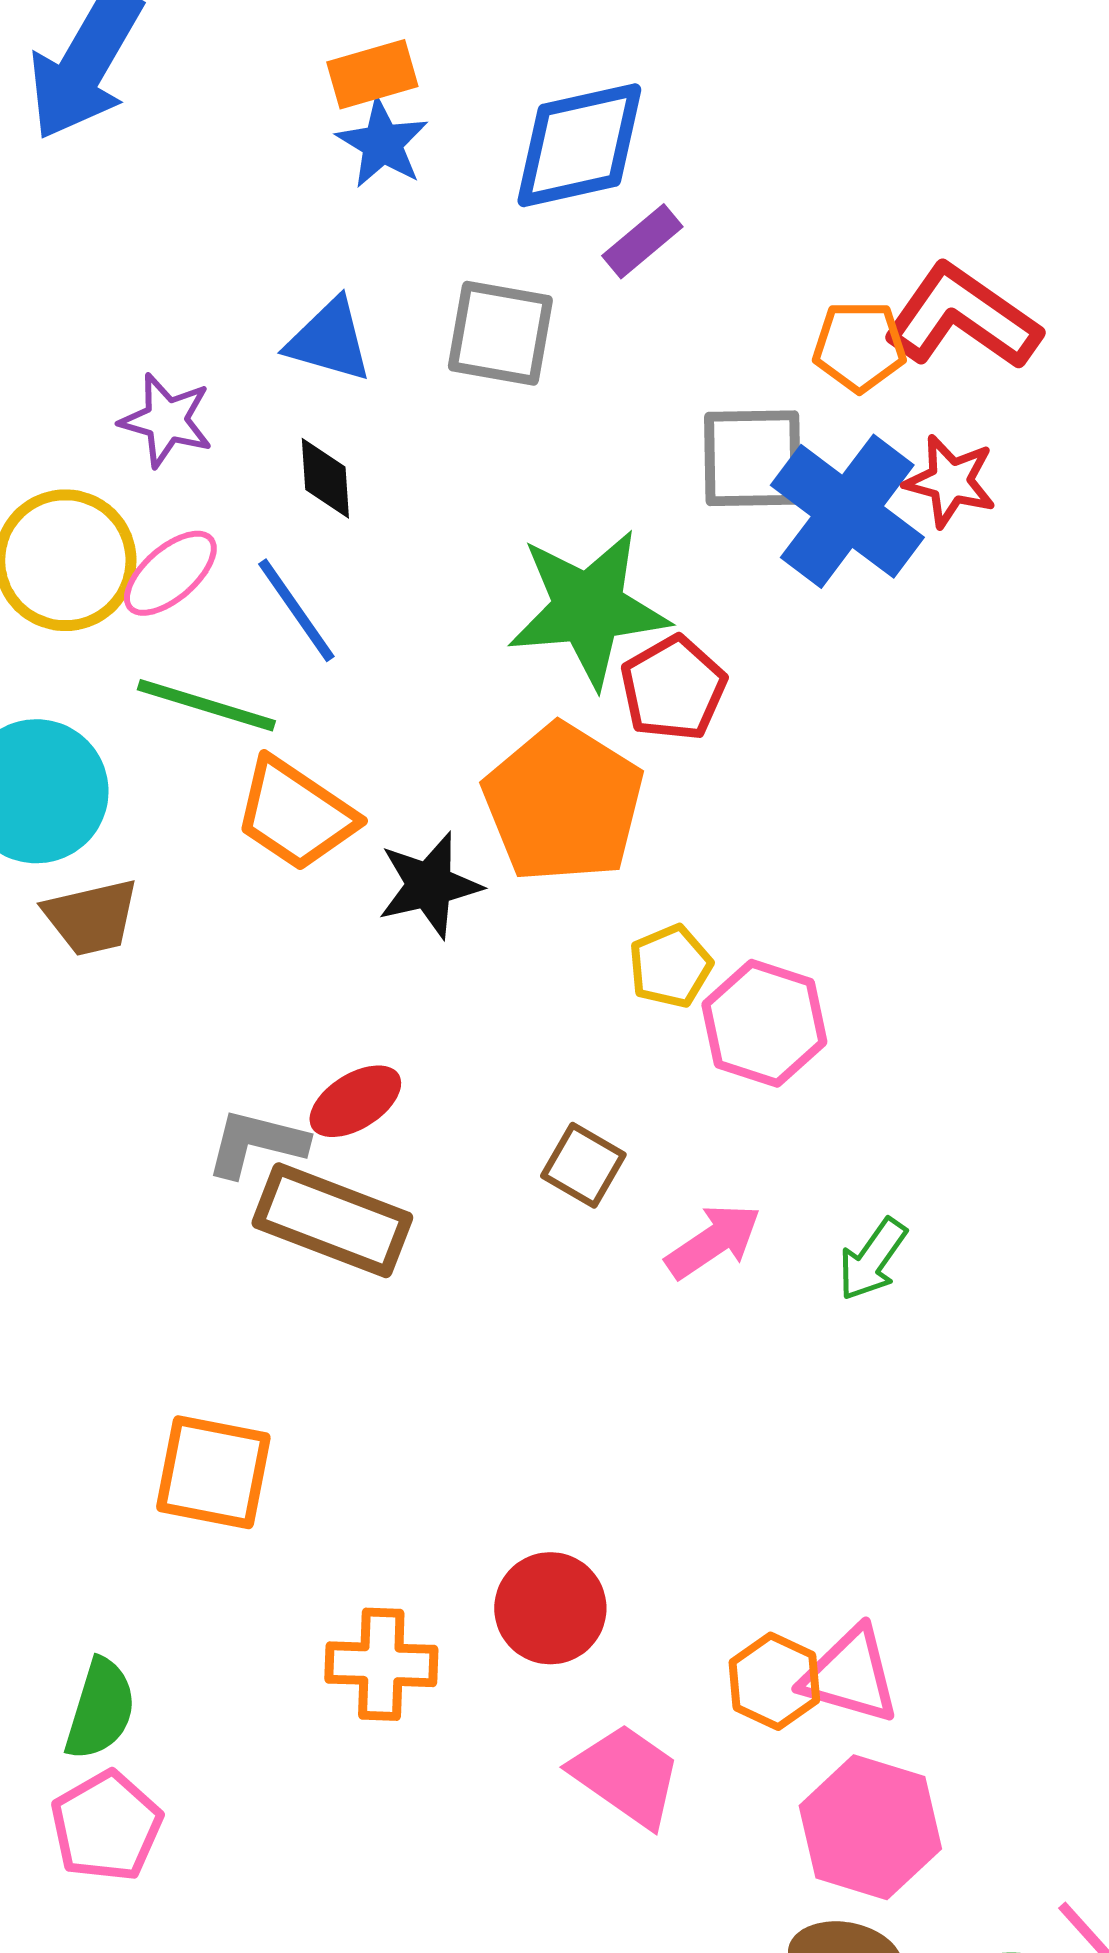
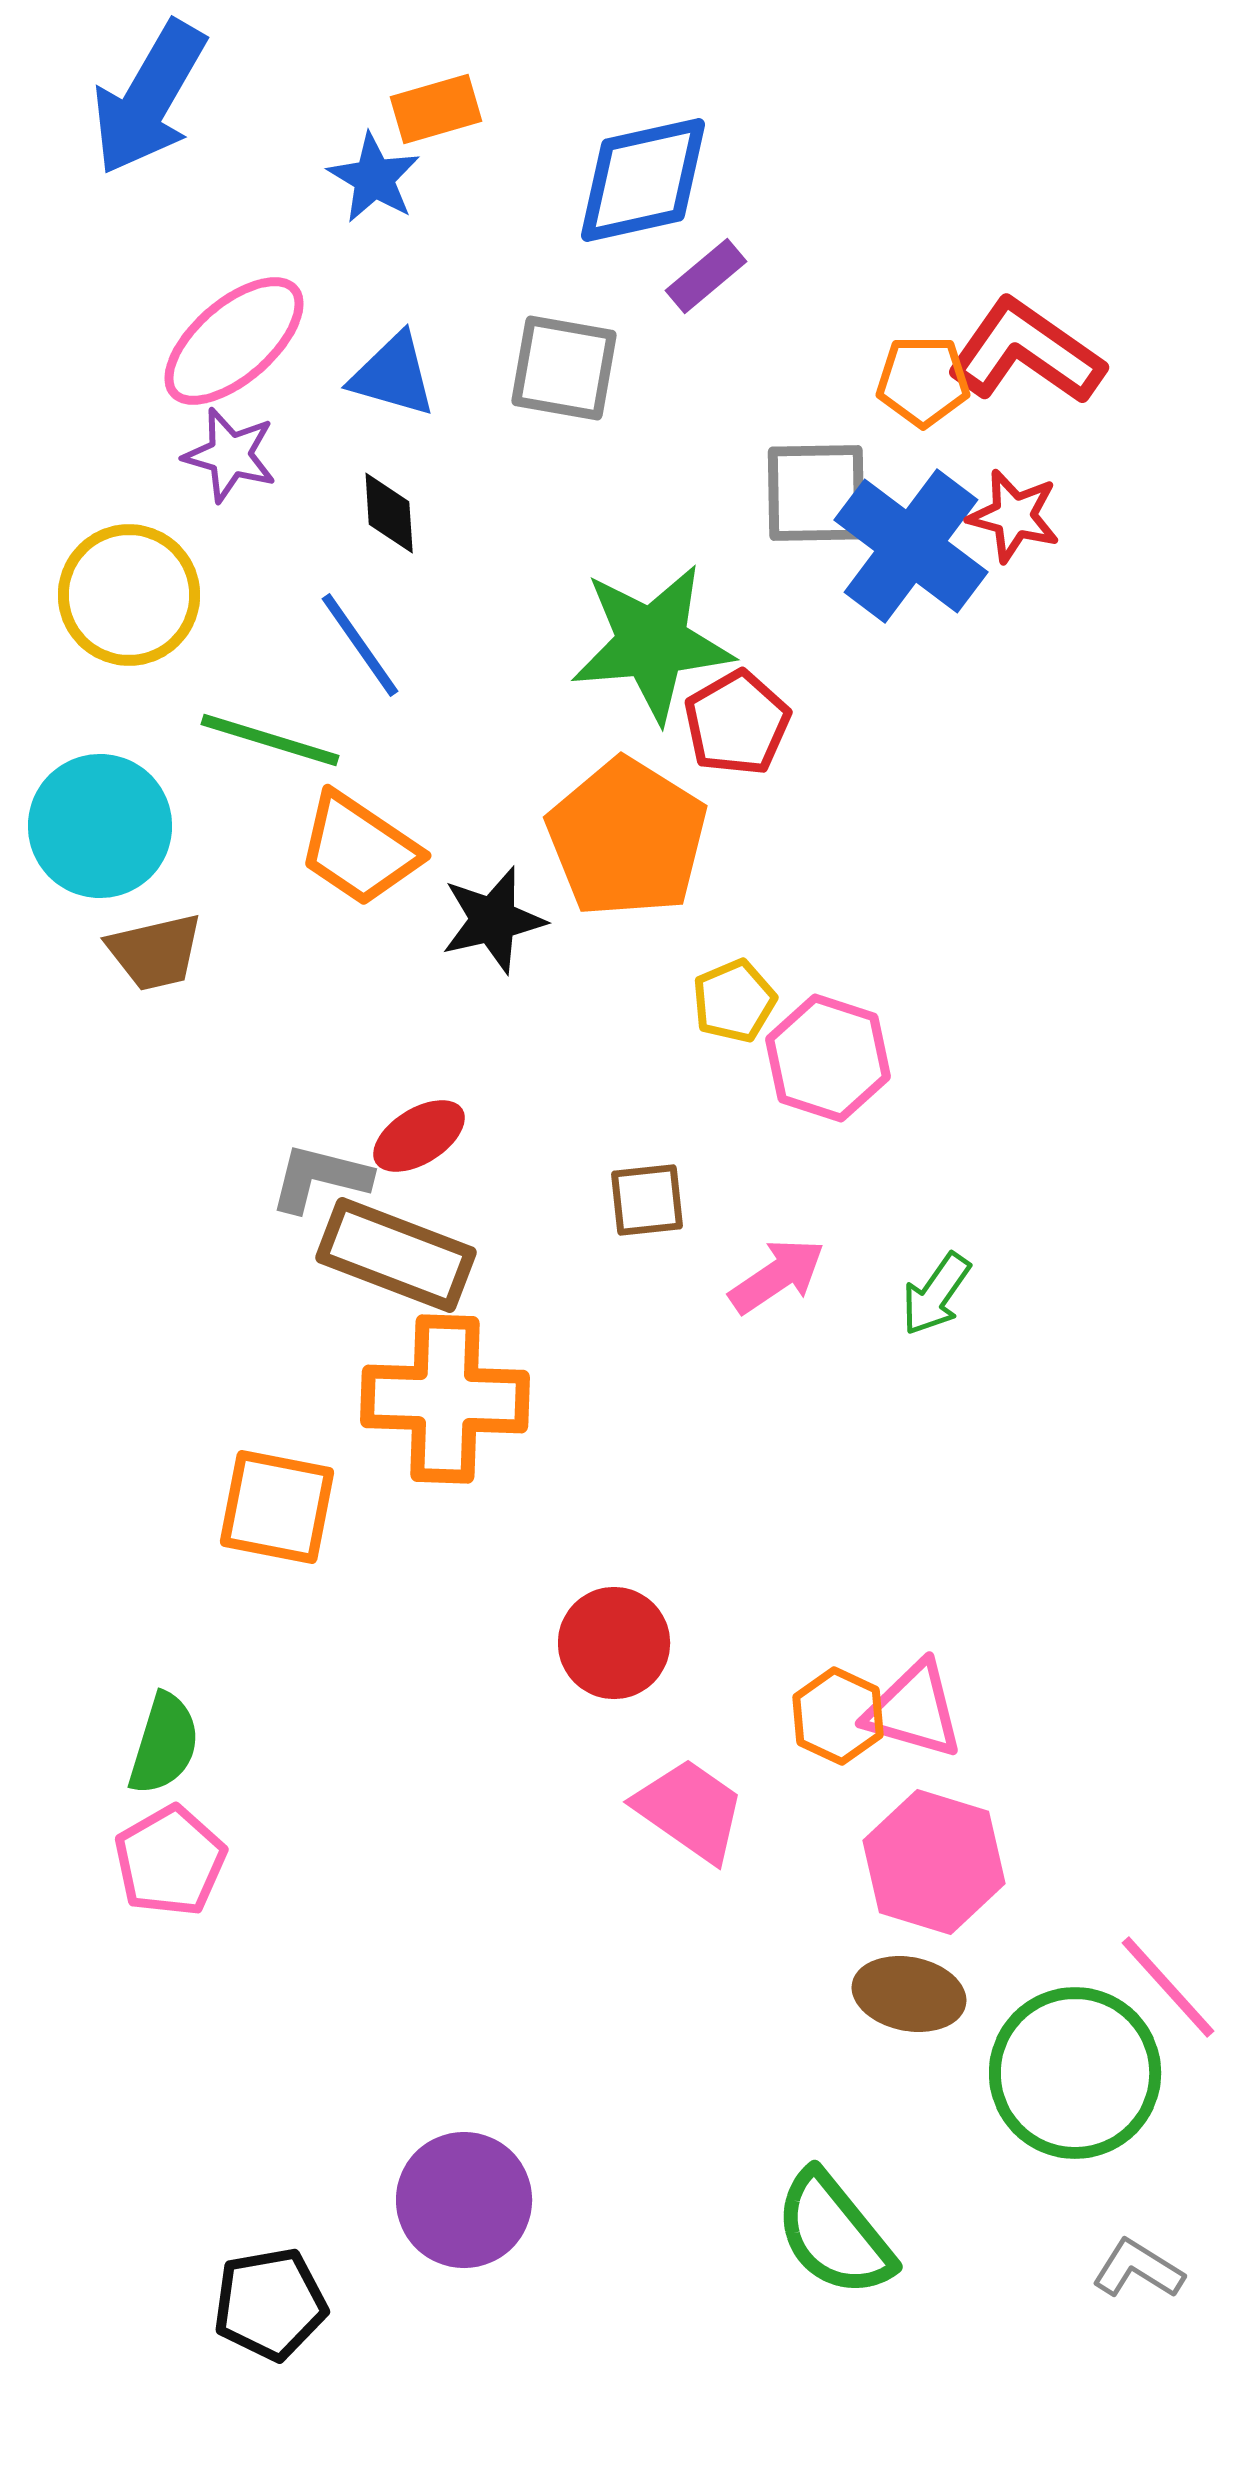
blue star: (382, 143) -> (374, 178), moved
pink ellipse: (170, 573) -> (234, 341), moved, size x1.5
brown square: (583, 1165) -> (647, 1200), turned -36
orange cross: (381, 1664) -> (445, 1399), moved, size x1.5

